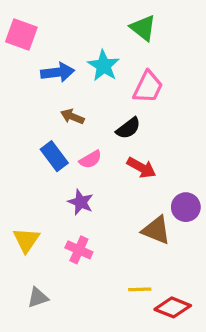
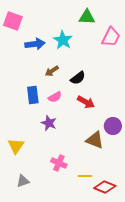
green triangle: (143, 28) -> (87, 17), turned -36
pink trapezoid: (148, 87) -> (111, 37), moved
brown arrow: (72, 117) -> (52, 71), moved, turned -56
blue rectangle: (54, 156) -> (33, 95), turned 30
pink cross: (79, 250) -> (59, 163), moved

